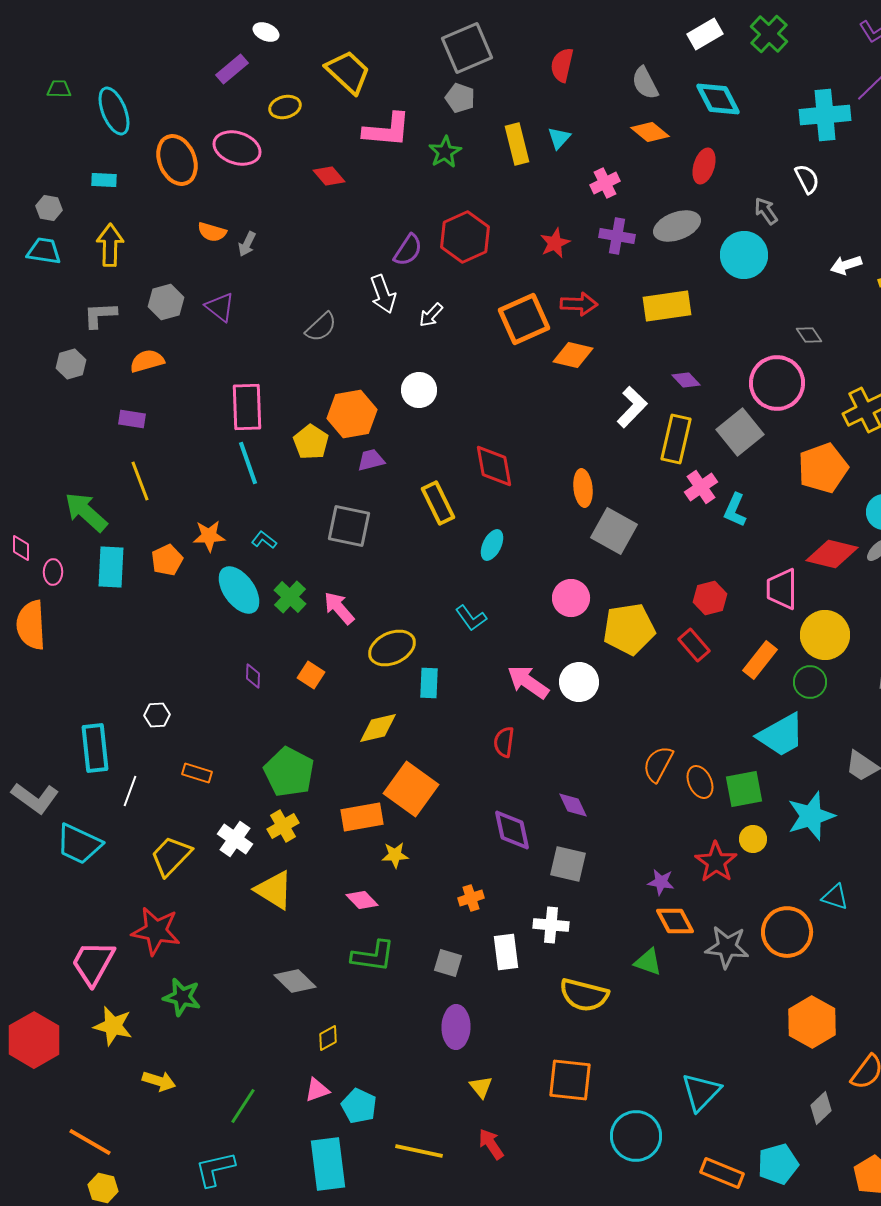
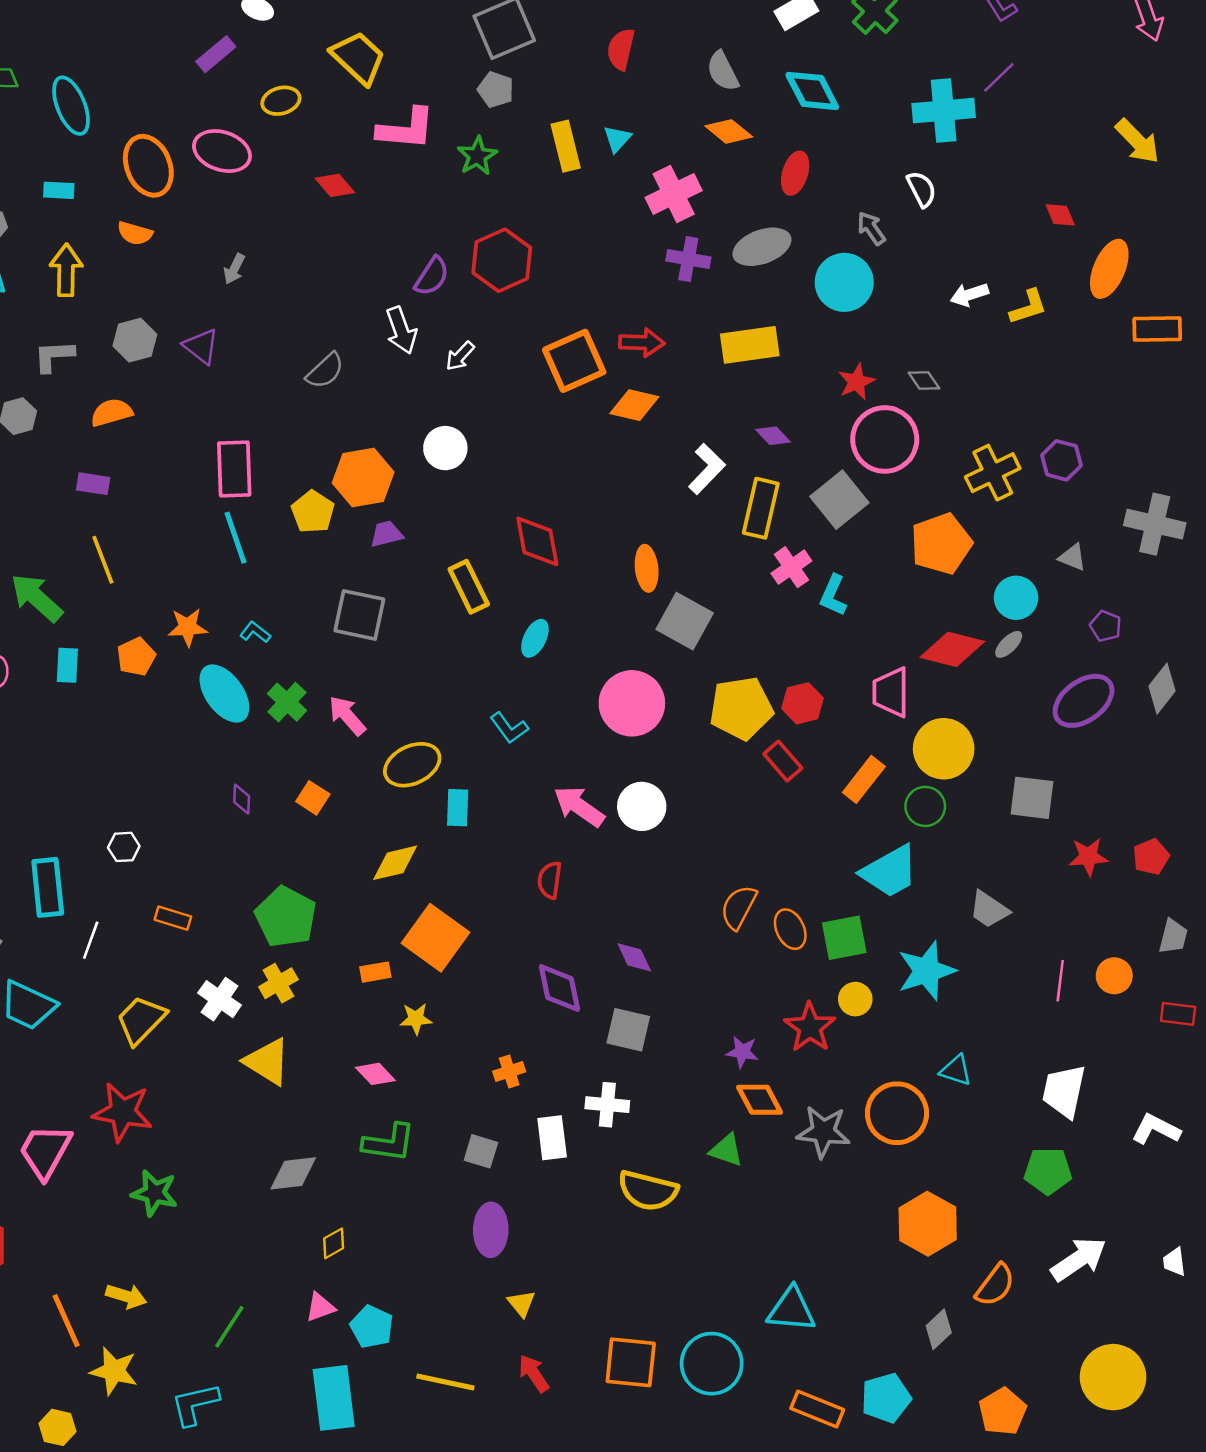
pink cross: (605, 183) -> (674, 194), size x1.5
orange semicircle: (212, 232) -> (135, 233), moved
red star: (555, 243) -> (856, 382), moved
cyan rectangle: (111, 567) -> (67, 665), size x0.7
pink circle: (571, 598) -> (632, 703), size x1.4
yellow pentagon: (629, 629) -> (741, 708), moved
orange rectangle: (362, 817) -> (375, 972), size x0.6
gray diamond: (295, 981) -> (293, 1173), turned -51
yellow star: (113, 1026) -> (114, 1371), moved
orange square: (570, 1080) -> (631, 1362), moved
cyan triangle: (701, 1092) -> (791, 1310), turned 51
orange line: (90, 1142) -> (66, 1321), moved, turned 36

